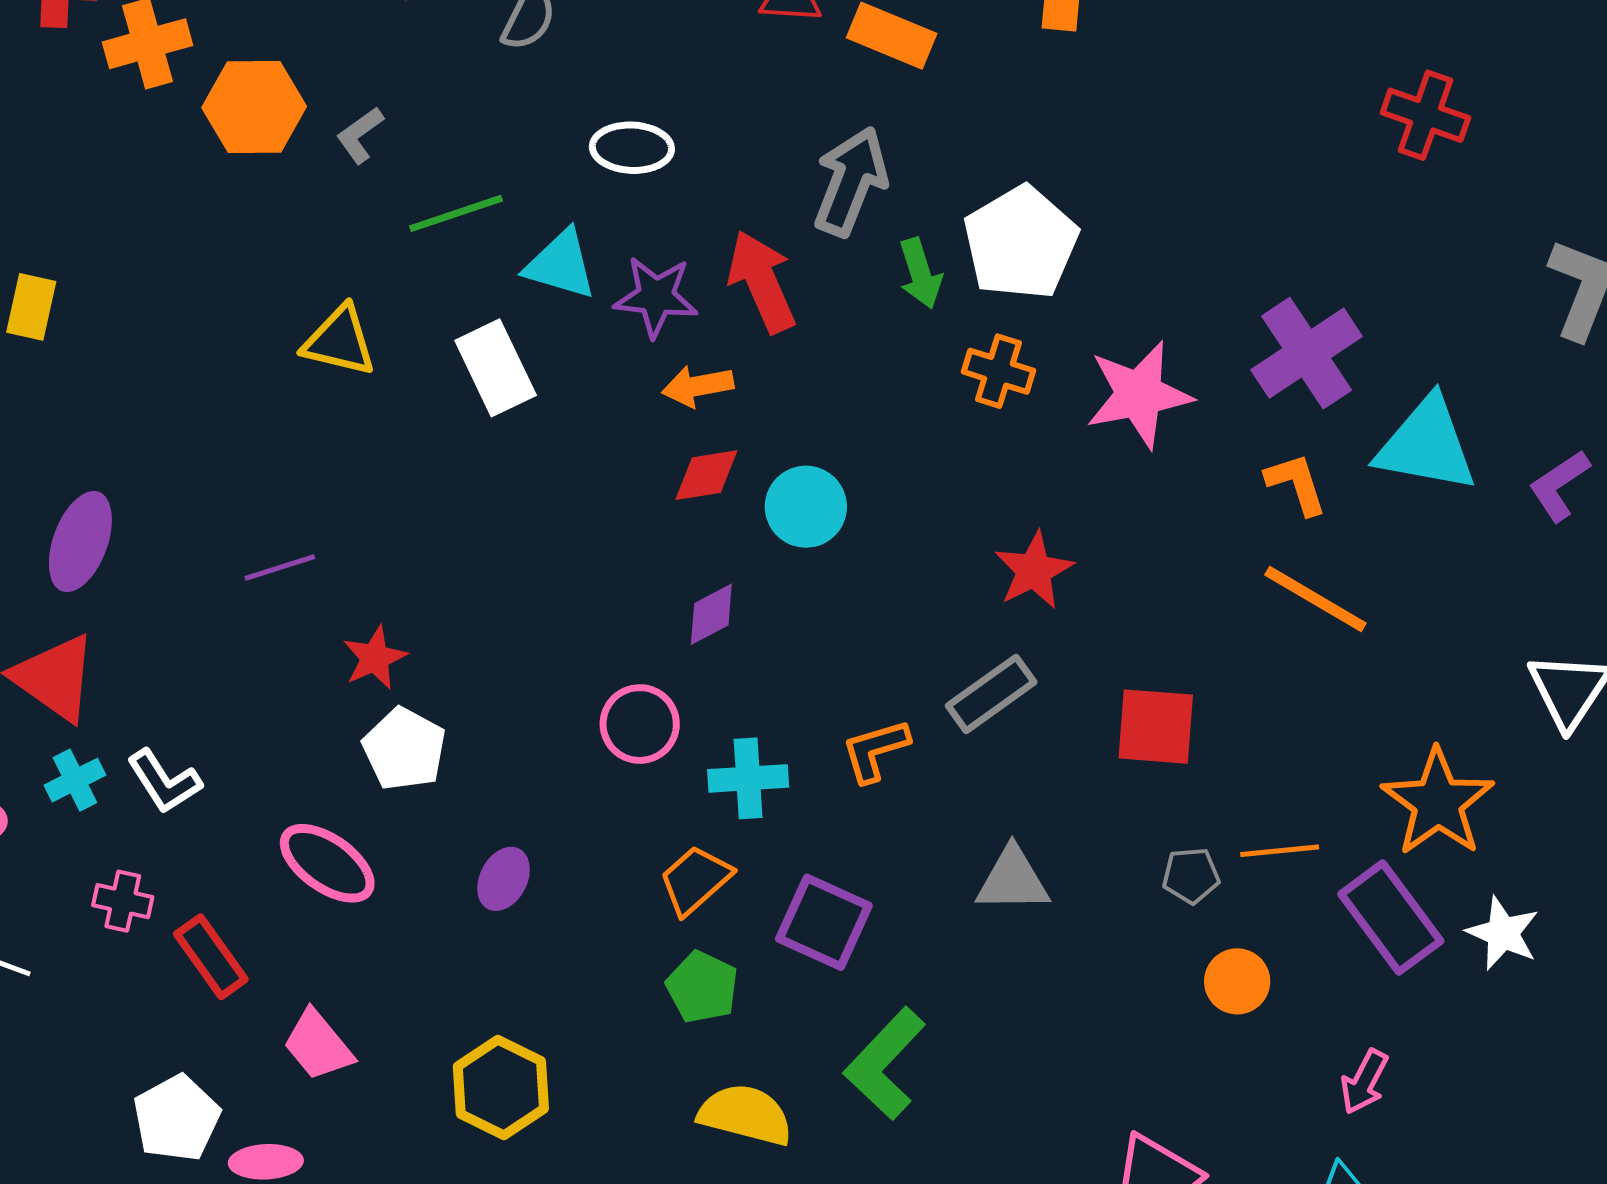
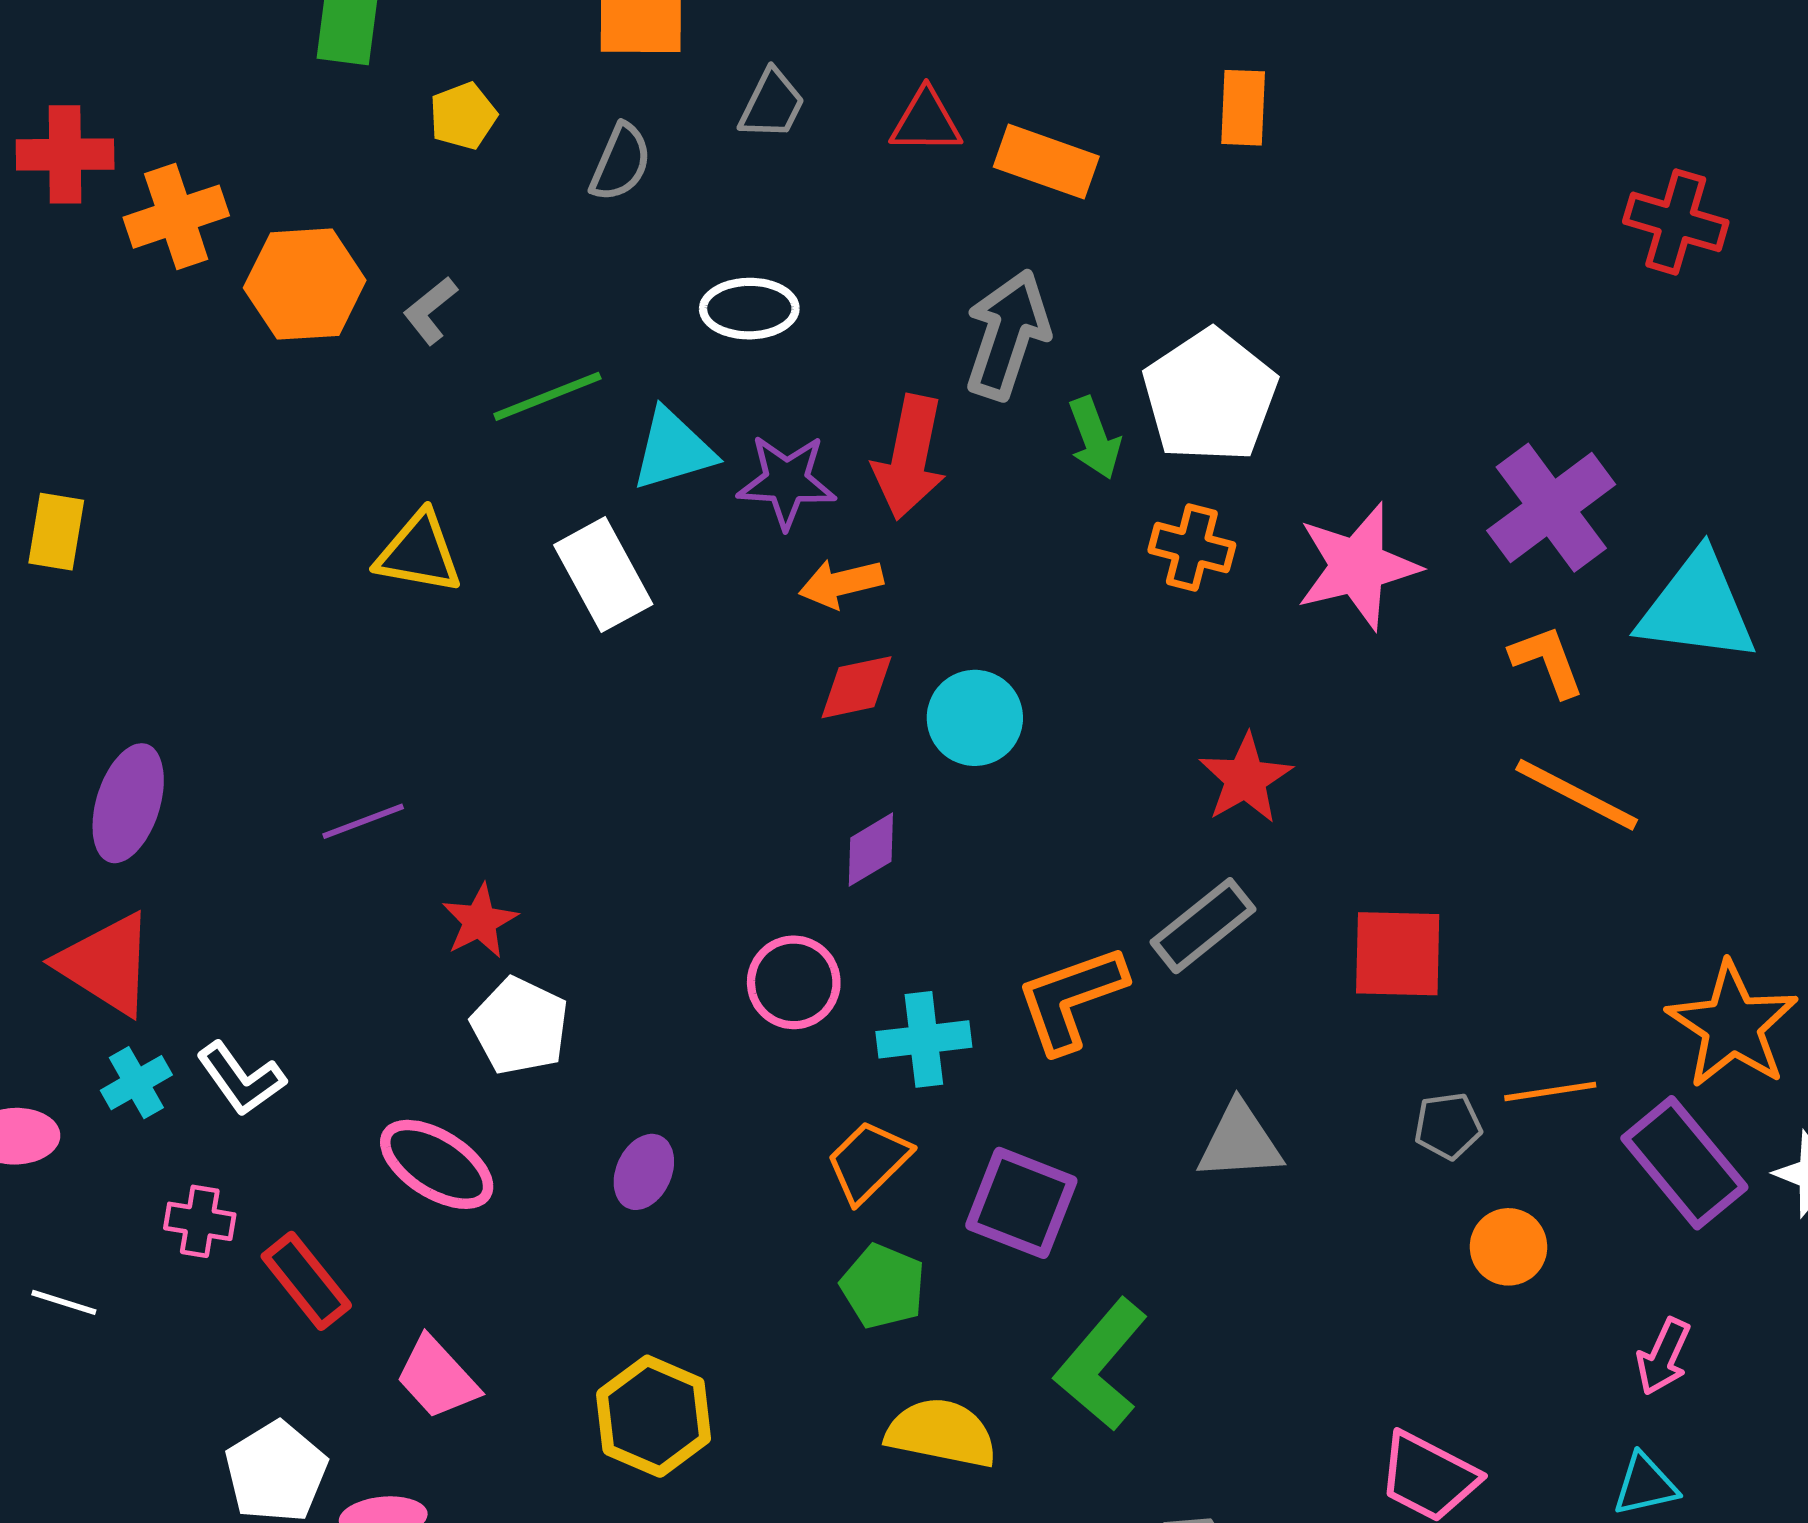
cyan triangle: (561, 265) -> (673, 450), turned -30
red arrow: (762, 282) -> (910, 457), turned -142
orange L-shape: (875, 750) -> (1071, 999), size x1.4

